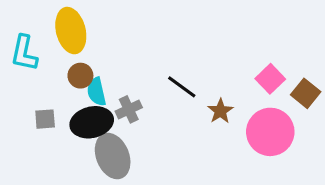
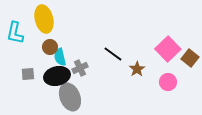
pink square: (270, 79) -> (168, 49), size x1.4
pink circle: (270, 132) -> (168, 82), size x0.6

